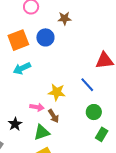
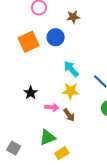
cyan arrow: (22, 68) -> (71, 69), moved, turned 78
black star: (15, 124) -> (31, 93), moved
green triangle: (42, 132) -> (47, 137), moved

